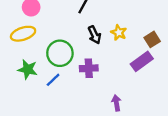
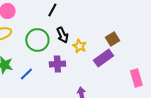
yellow star: (119, 33) -> (79, 46), moved
green circle: (60, 53) -> (37, 40), moved

